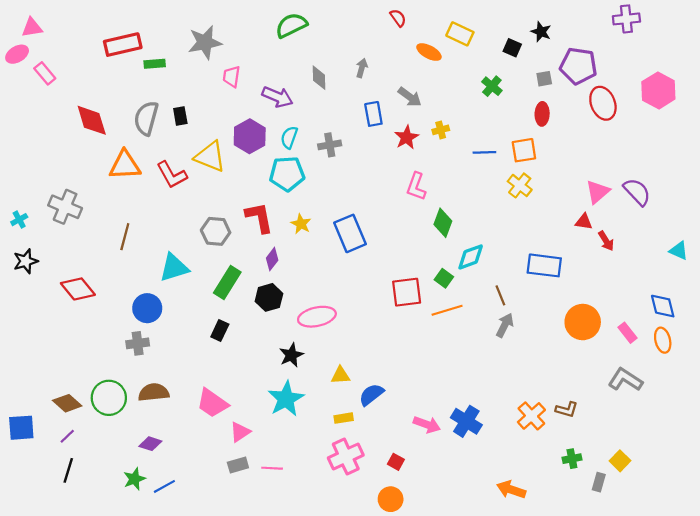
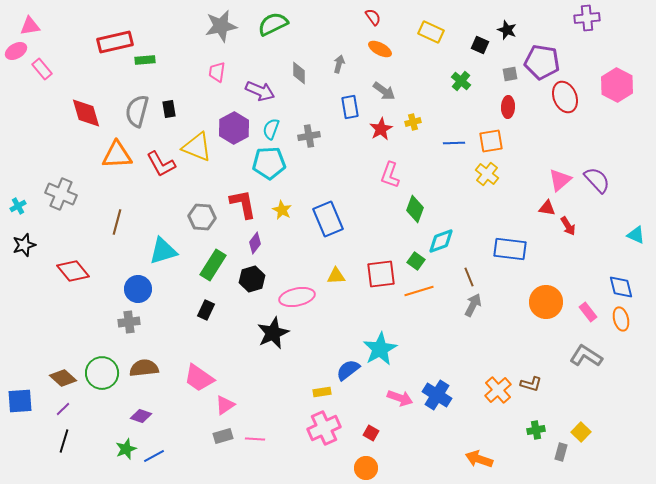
gray star: (205, 42) -> (221, 26), moved
orange ellipse: (429, 52) -> (380, 49), moved
black star: (291, 355) -> (273, 333), size x1.4
yellow triangle: (340, 375) -> (336, 276), moved
cyan star: (286, 399) -> (380, 349), moved

